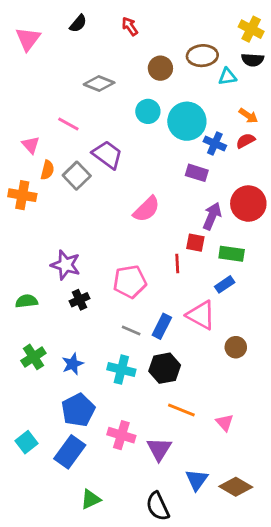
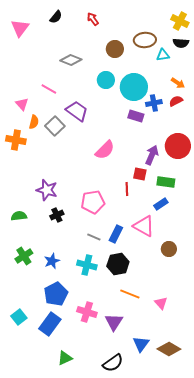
blue cross: (215, 144) -> (154, 103), turned -35
purple rectangle: (197, 173) -> (136, 116), moved
black semicircle: (158, 506) -> (113, 363), turned -100

